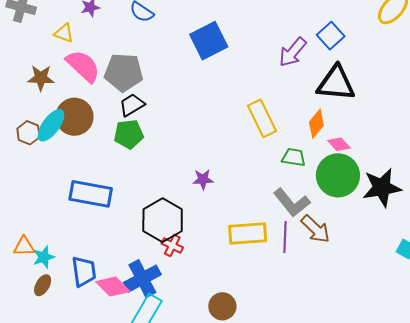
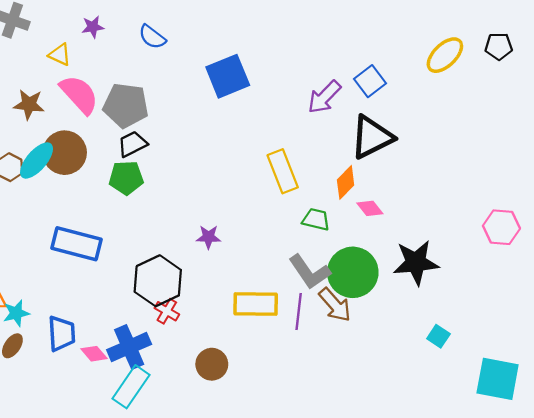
black triangle: (336, 83) -> (372, 137), turned -36
green circle: (338, 175) -> (353, 272), moved
pink diamond: (113, 287) -> (94, 354), size x0.7
brown circle: (222, 306) -> (212, 364), moved

